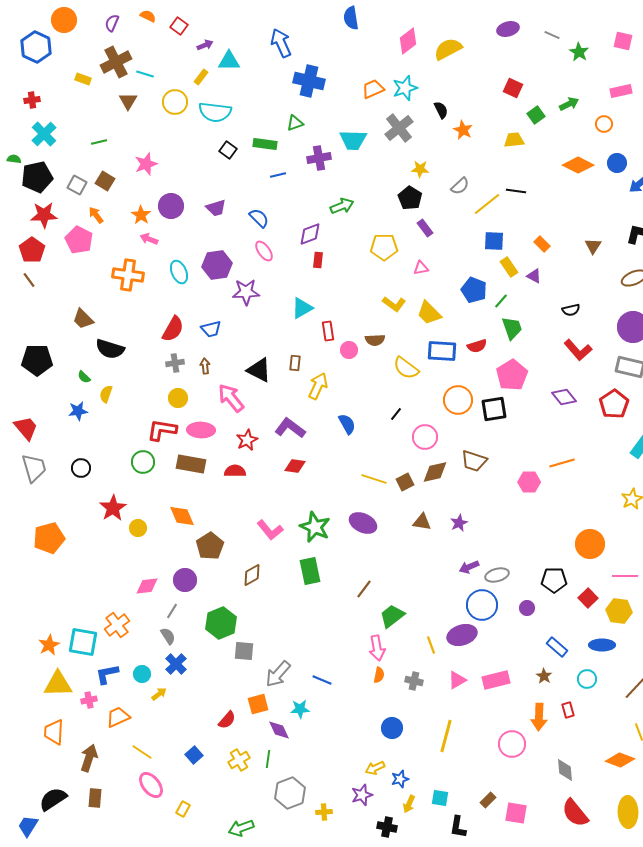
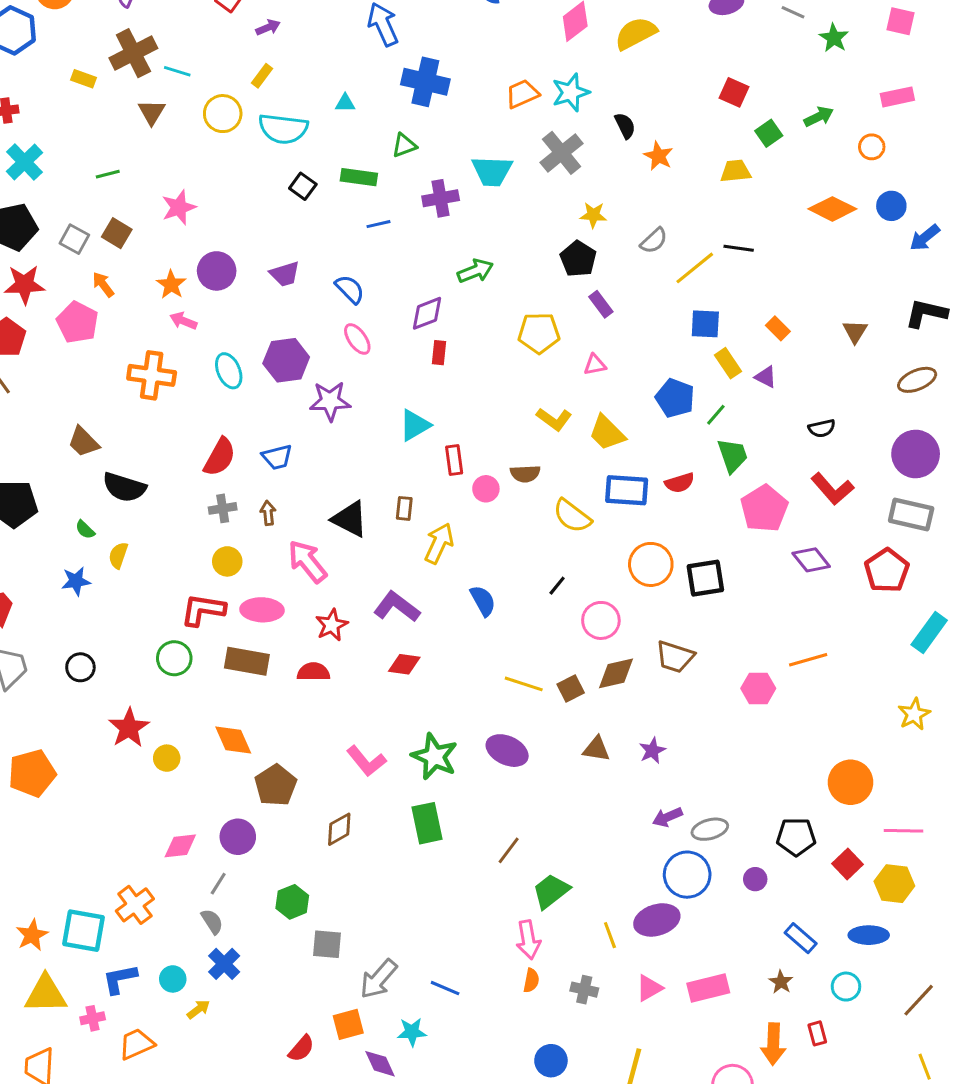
cyan triangle: (229, 61) -> (345, 103), moved, size x0.6
pink pentagon: (512, 375) -> (764, 508), moved
green hexagon: (221, 623) -> (292, 902), size x0.7

